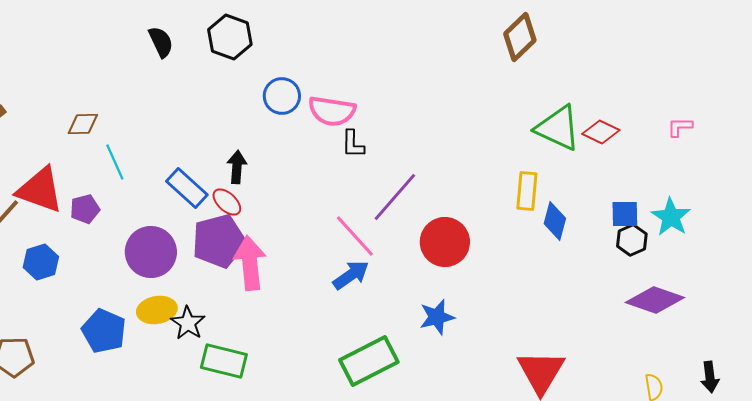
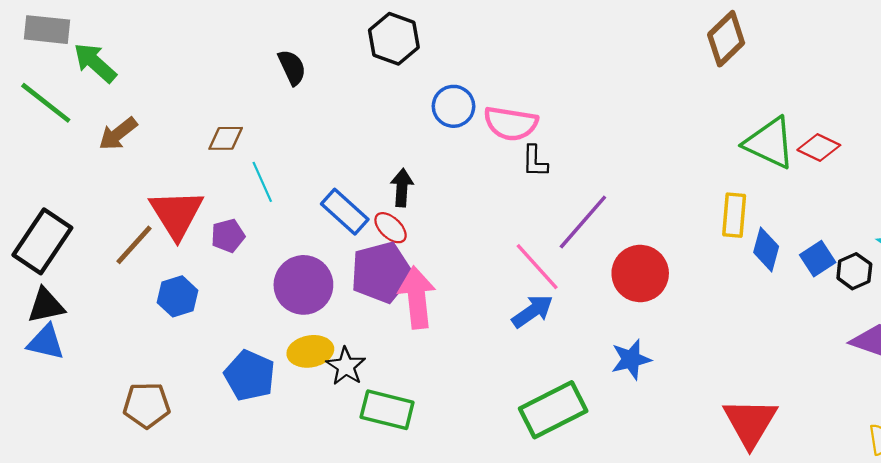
black semicircle: (161, 42) -> (292, 67), moved
red triangle: (40, 190) -> (176, 214), turned 38
blue square: (625, 214) -> (818, 259), moved, turned -32

